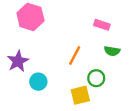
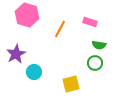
orange line: (75, 56) -> (60, 29), moved
green circle: (96, 78) -> (95, 63), moved

